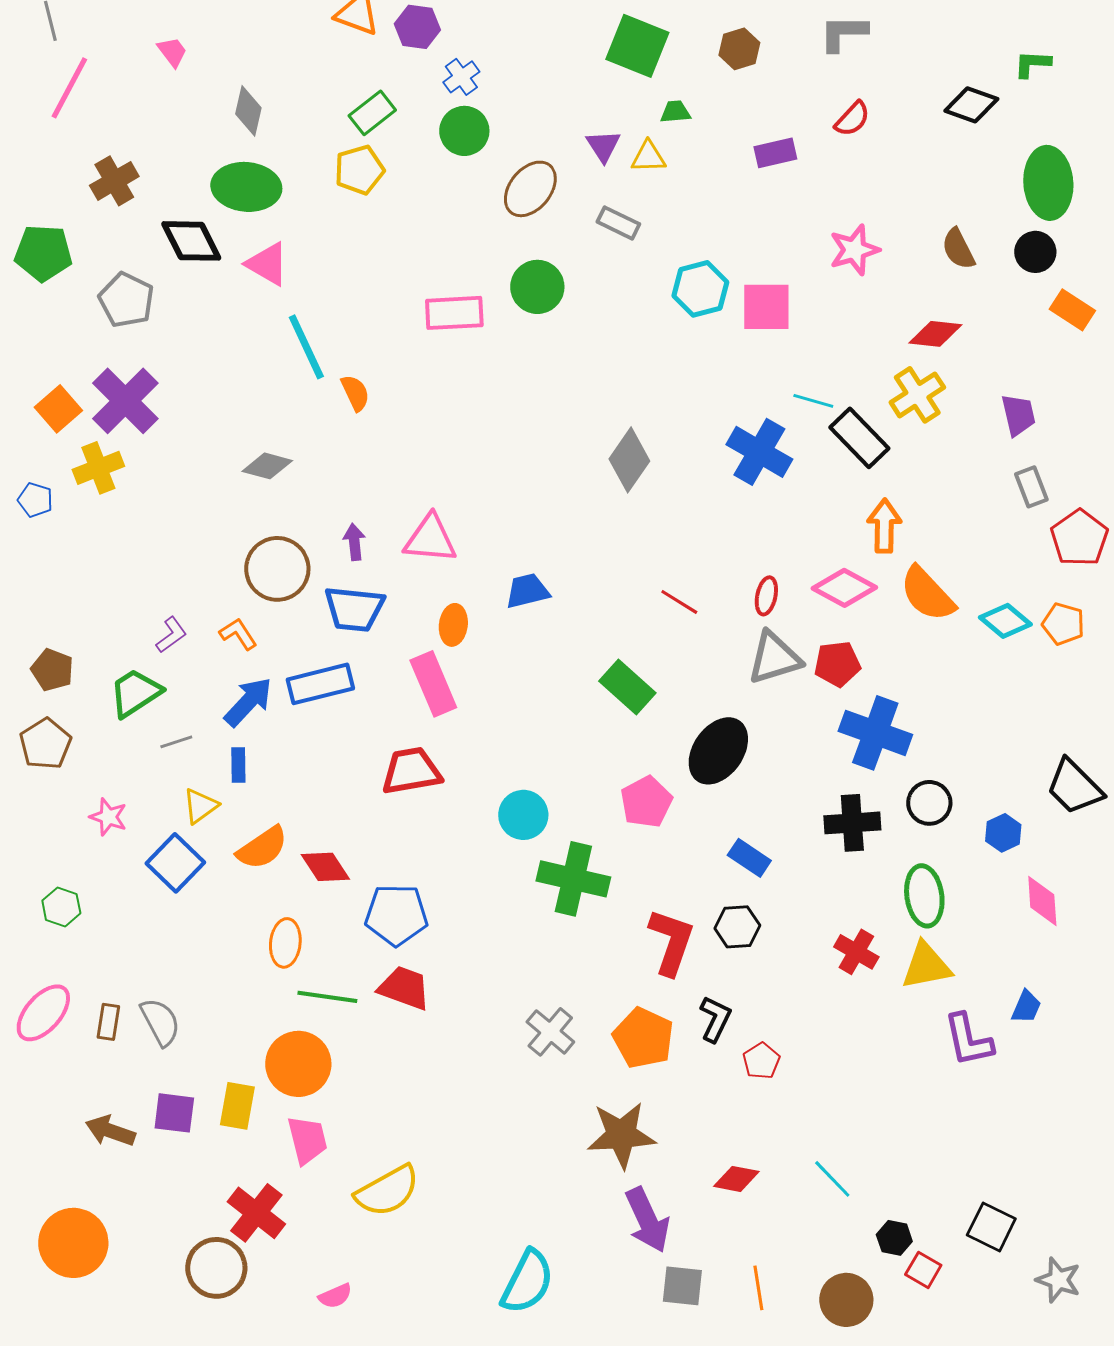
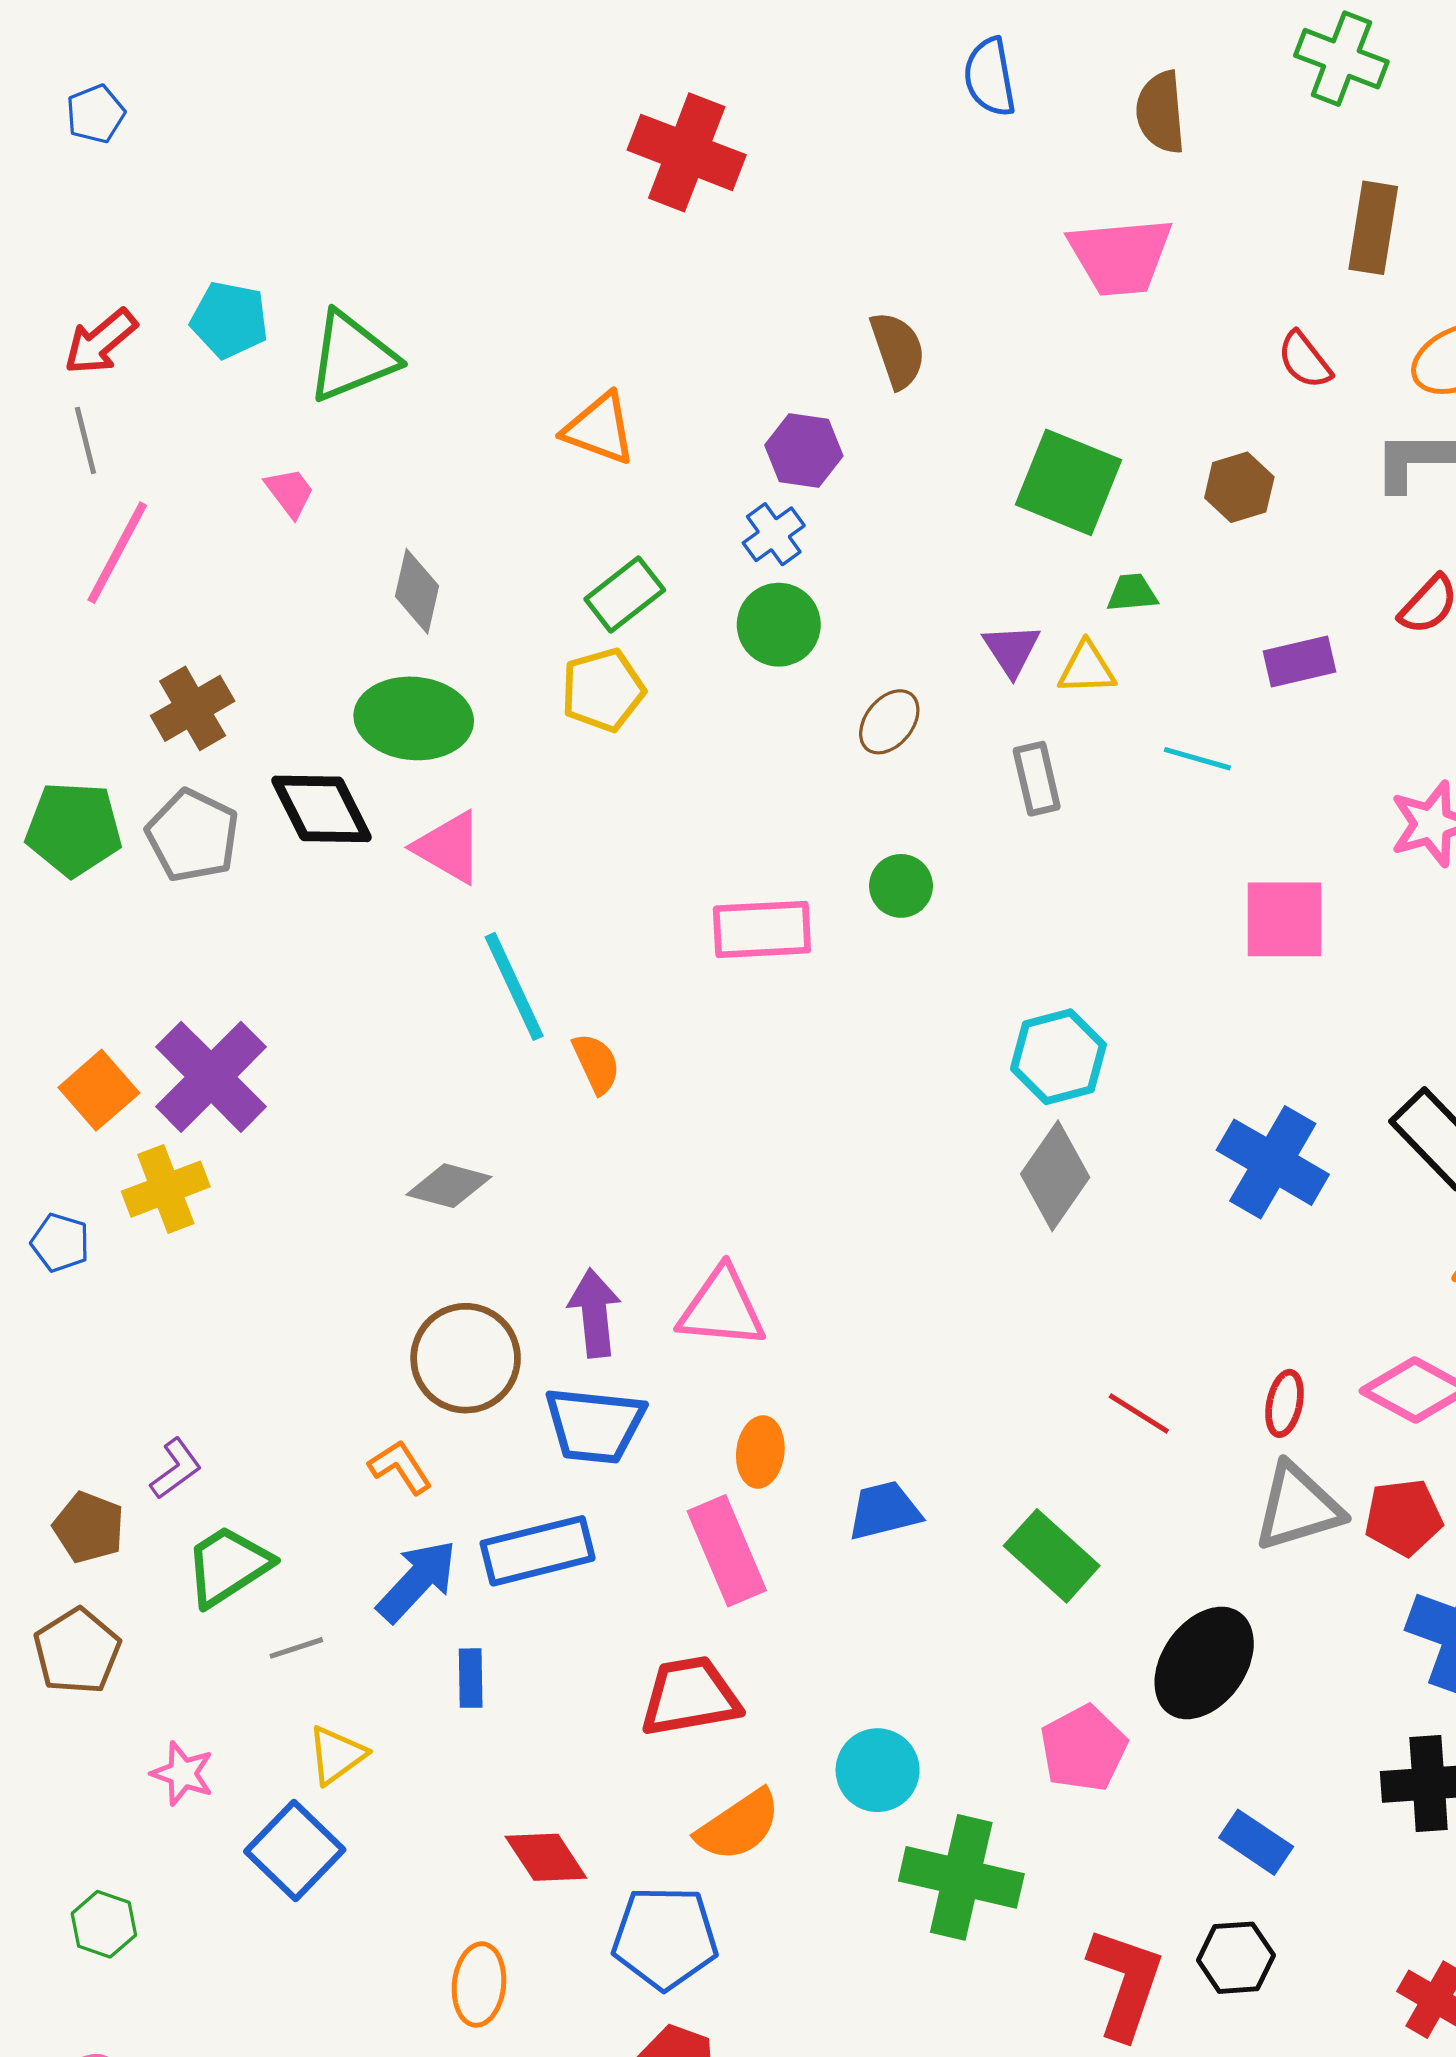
purple hexagon: (417, 27) -> (804, 450), moved
brown ellipse: (530, 189) -> (889, 722), size x0.7
gray rectangle: (618, 223) -> (1037, 779), turned 51
green circle: (537, 287) -> (901, 886), size x0.7
cyan hexagon: (700, 289) -> (1058, 1057), moved
gray pentagon: (126, 300) -> (193, 836), moved
cyan line: (813, 401) -> (1197, 759), moved
purple arrow: (354, 542) -> (595, 1313), size x1.4
blue trapezoid: (527, 591) -> (884, 1511), moved
purple L-shape: (171, 635) -> (176, 1469), moved
blue rectangle: (238, 765) -> (471, 1678), moved
orange semicircle: (262, 848) -> (739, 1825), moved

